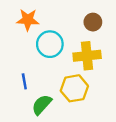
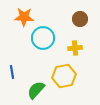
yellow cross: (87, 56) -> (75, 48), size x0.6
blue line: (24, 81) -> (12, 72), moved

